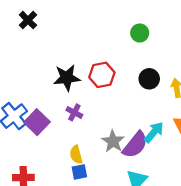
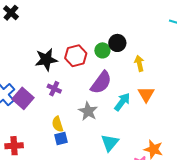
green circle: (140, 33) -> (102, 50), moved
black circle: (149, 79) -> (117, 43), moved
purple semicircle: (135, 145) -> (101, 82), moved

